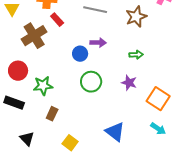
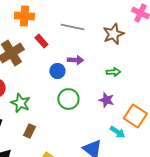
red rectangle: (57, 20) -> (41, 41), moved
green star: (43, 86) -> (20, 103), turned 30
cyan arrow: (158, 129) -> (117, 132), moved

